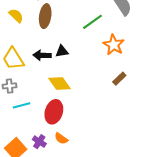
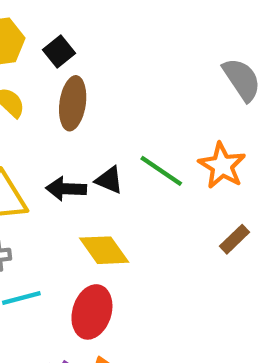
green line: (93, 22) -> (161, 171), moved, turned 70
black triangle: (62, 51) -> (109, 180), turned 32

